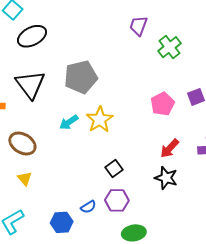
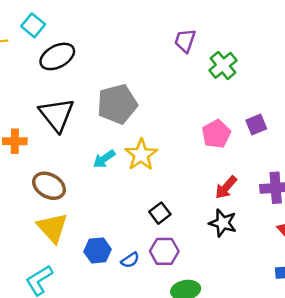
yellow triangle: (25, 178) -> (53, 228), size x1.8
blue hexagon: (62, 222) -> (98, 250), moved

